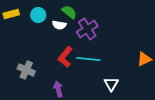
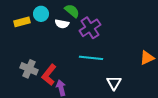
yellow rectangle: (11, 14) -> (22, 22), moved
red L-shape: (65, 57) -> (49, 75), moved

